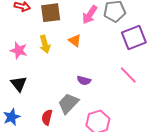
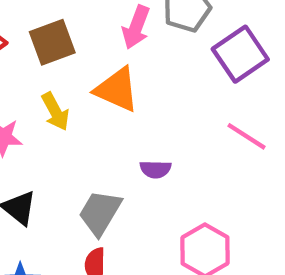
orange triangle: (75, 41) -> (117, 90), size x1.6
gray trapezoid: (68, 103) -> (100, 213), moved

